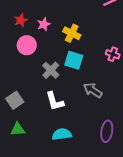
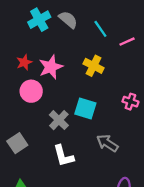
pink star: (44, 24) -> (51, 67), size x1.5
yellow cross: (72, 33) -> (93, 66), moved
gray square: (15, 100) -> (17, 143), moved

